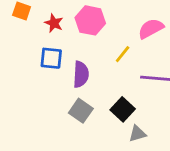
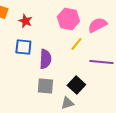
pink hexagon: (90, 20) -> (68, 19), moved
gray square: (81, 111) -> (45, 86), turned -30
gray triangle: (137, 134) -> (67, 103), moved

